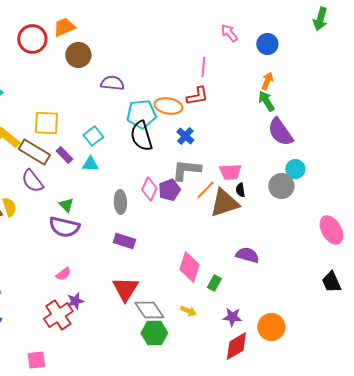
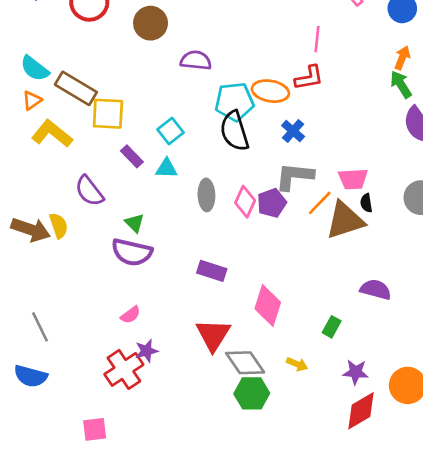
brown rectangle: (34, 152) -> (76, 88), moved
gray ellipse: (120, 202) -> (206, 195), moved
pink diamond: (189, 267) -> (268, 306), moved

